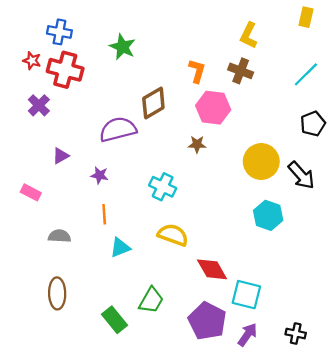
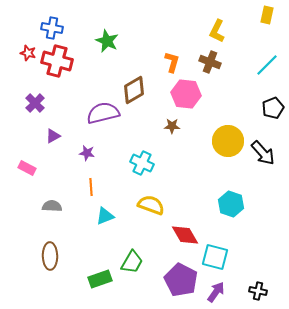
purple cross: (39, 105) -> (35, 103), moved
cyan hexagon: (268, 215) -> (231, 204), moved
green rectangle: (114, 320) -> (100, 279), turned -70

